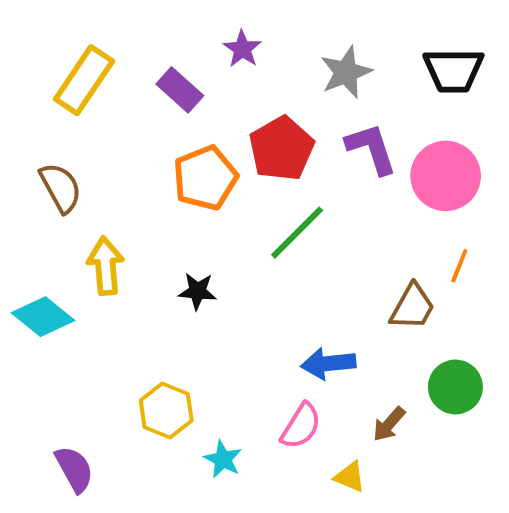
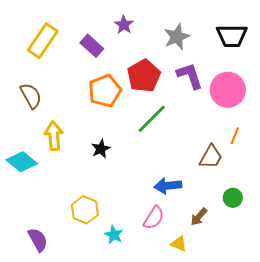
black star: (197, 291) -> (101, 149), turned -30
green circle: (455, 387) -> (233, 198), size x0.7

